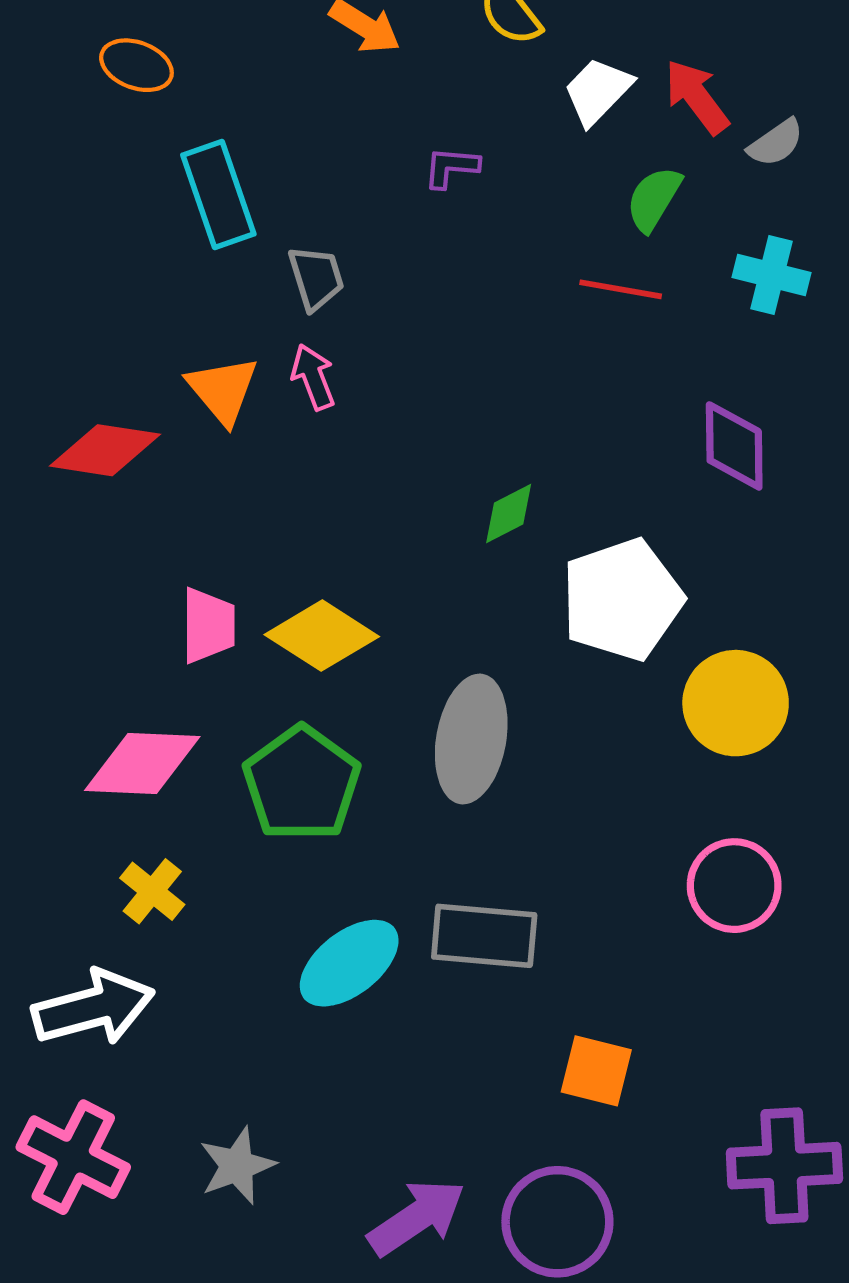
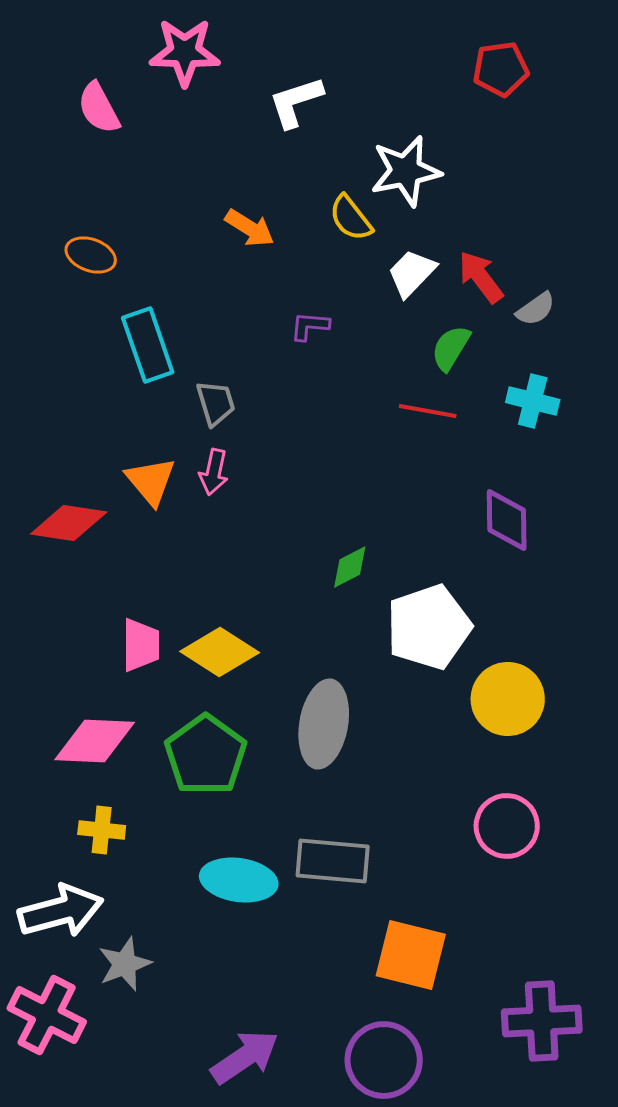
pink arrow: (313, 377) -> (214, 472), turned -147
yellow cross: (152, 891) -> (102, 830), turned -33
cyan ellipse: (349, 963) -> (239, 880), turned 46
orange square: (596, 1071) -> (411, 955), size x1.4
gray star: (237, 1166) -> (125, 964), moved
purple arrow: (417, 1217) -> (245, 1057), moved

